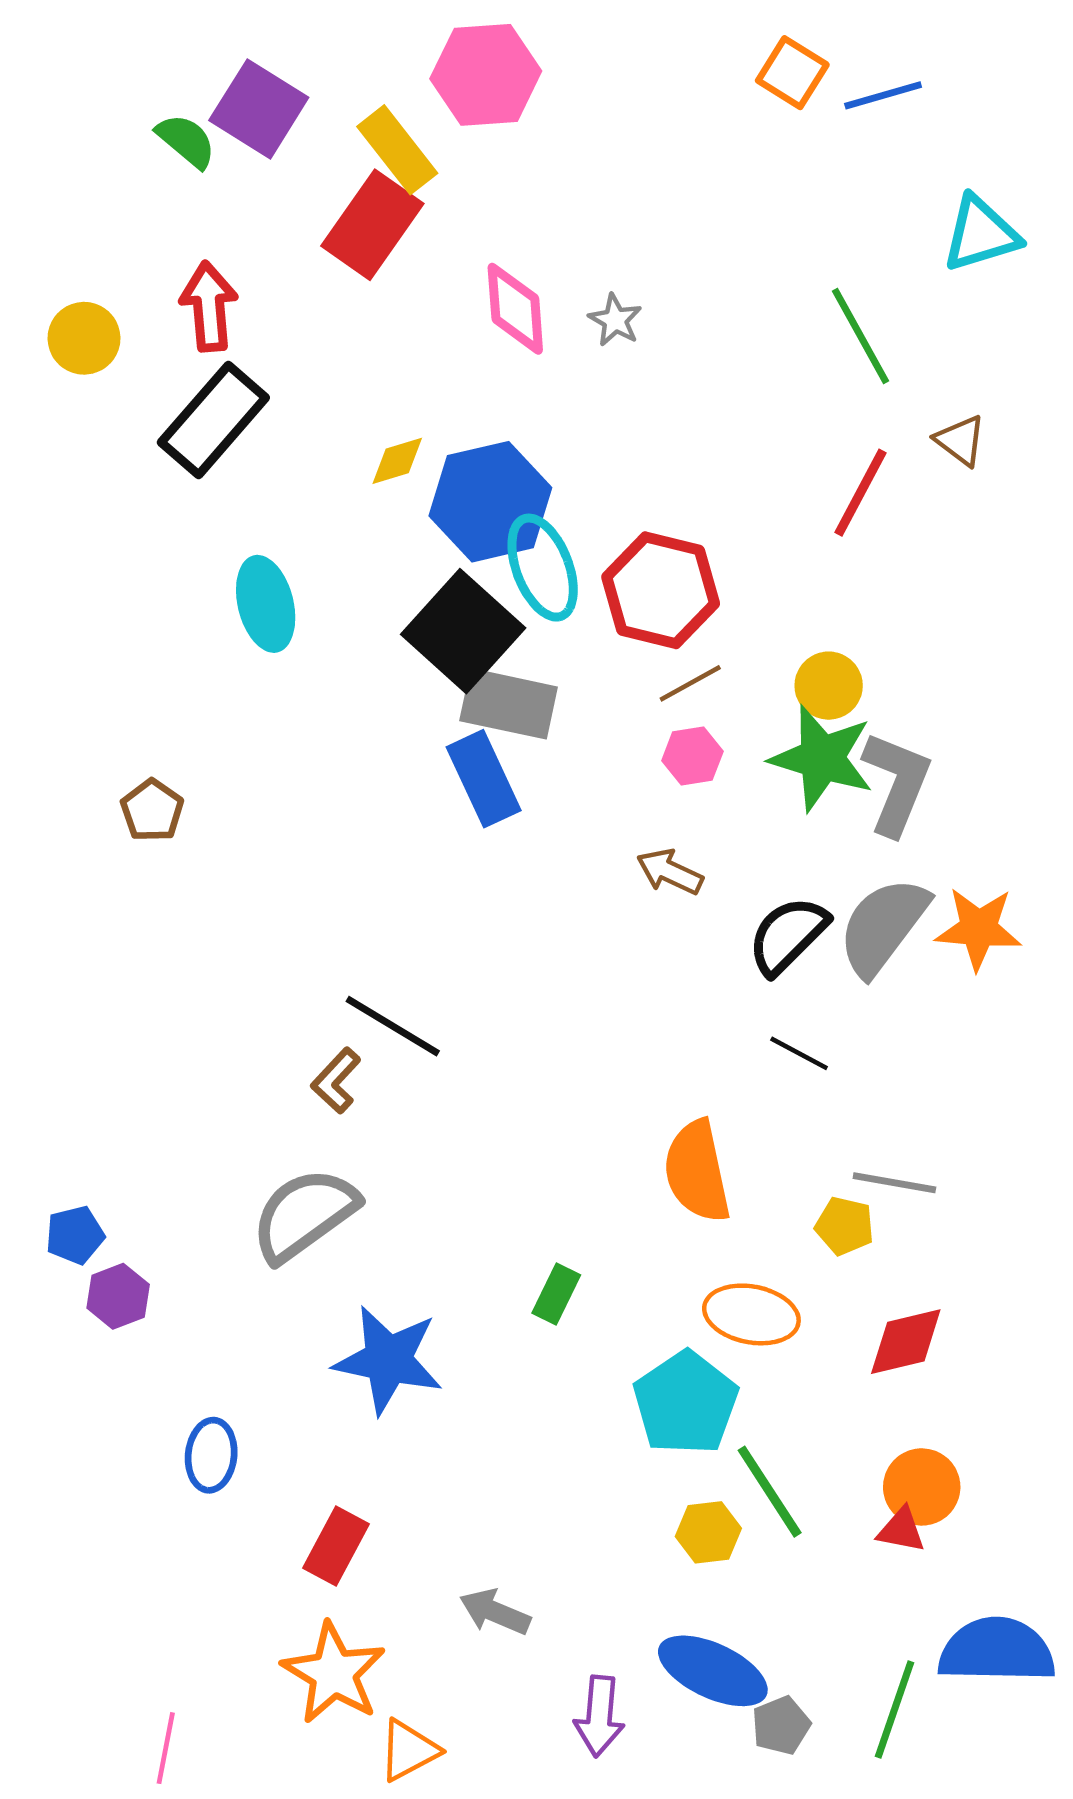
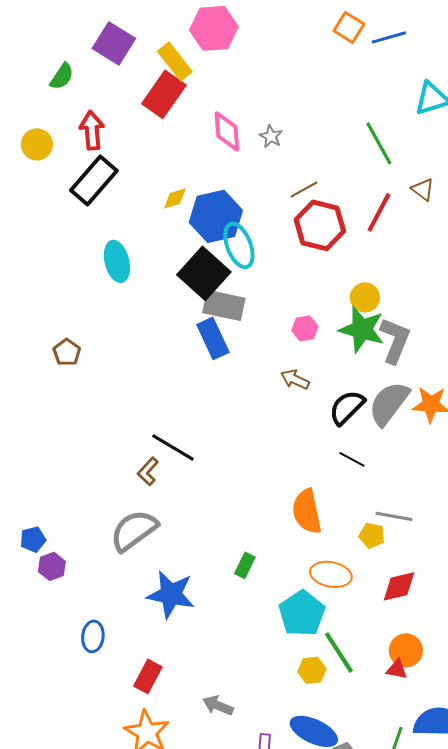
green semicircle: (186, 141) -> (62, 76), moved, turned 84
red hexagon: (661, 590) -> (320, 225), moved
brown line: (690, 683) -> (304, 189), moved

